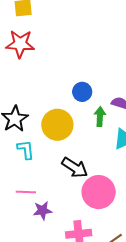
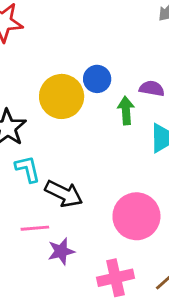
yellow circle: (57, 125) -> (62, 96), moved
black arrow: (75, 168) -> (64, 194), moved

